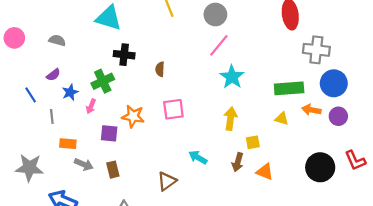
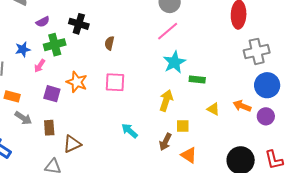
gray cross: (316, 50) -> (257, 51), turned -30
purple semicircle: (53, 75) -> (43, 22), moved
green rectangle: (289, 88) -> (197, 80), moved, size x0.6
brown triangle: (167, 181) -> (72, 144), moved

